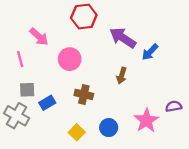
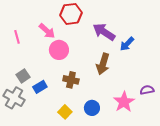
pink arrow: (39, 37) -> (47, 31), moved
pink line: (20, 59) -> (17, 37), moved
brown arrow: (122, 76) -> (103, 64), size x1.5
gray square: (27, 90) -> (23, 76), turned -32

